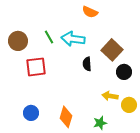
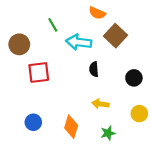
green line: (49, 37) -> (53, 25), moved
brown square: (112, 50) -> (116, 36), moved
yellow arrow: (110, 96) -> (100, 104), moved

